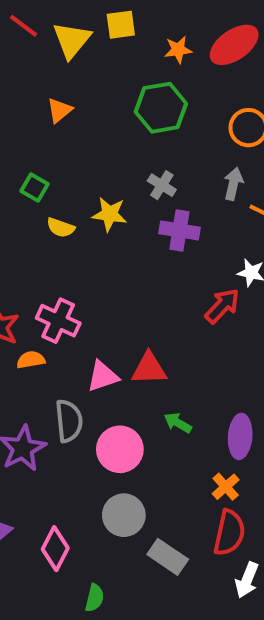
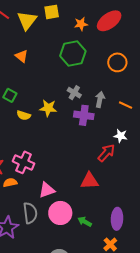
orange triangle: (59, 110) -> (22, 56), turned -40
gray arrow: (233, 184) -> (100, 99), moved
red triangle: (149, 369) -> (89, 181), moved
green arrow: (178, 423) -> (85, 222), moved
pink circle: (120, 449) -> (60, 213), moved

